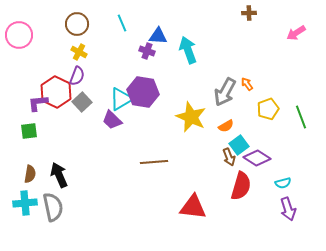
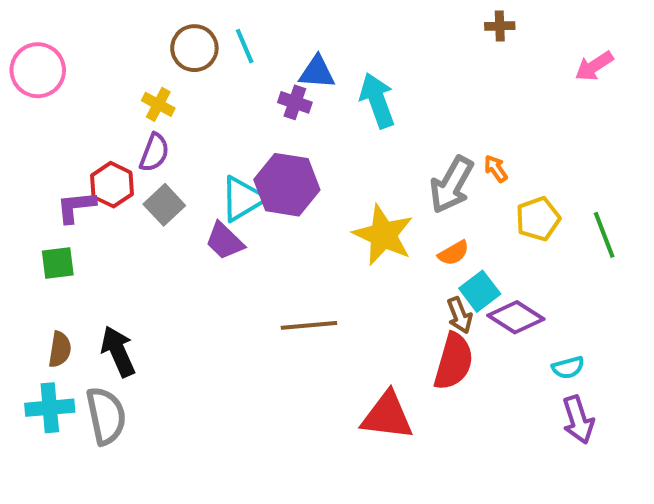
brown circle: (77, 24) -> (194, 48), moved
red hexagon: (56, 92) -> (112, 185), size x0.7
red semicircle: (241, 186) -> (454, 361), moved

